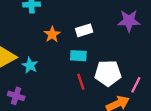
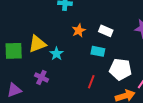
white rectangle: (84, 30) -> (106, 31), turned 32
red line: (81, 82) -> (91, 82), moved, turned 32

